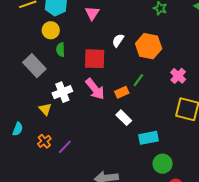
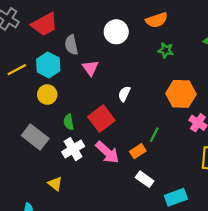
orange hexagon: (149, 46) -> (181, 94), moved
green semicircle: (60, 50) -> (69, 122), moved
red square: (95, 59) -> (101, 119), turned -30
white cross: (62, 92) -> (73, 149), moved

